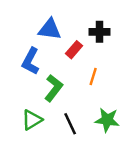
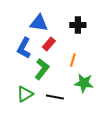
red rectangle: (74, 50) -> (49, 44), moved
green star: (107, 120) -> (84, 83), moved
black line: (70, 124) -> (55, 97), turned -54

